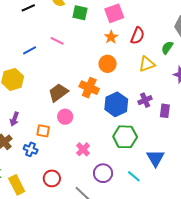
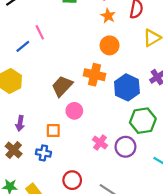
pink line: (57, 41) -> (40, 32), moved, turned 48
purple circle: (103, 173) -> (125, 147), moved

